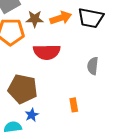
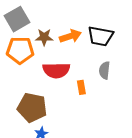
gray semicircle: (93, 66) -> (105, 70), moved
orange rectangle: (74, 105) -> (81, 87), moved

